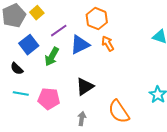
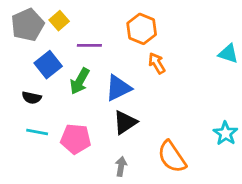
purple line: (59, 31) -> (89, 45), turned 36
blue triangle: (80, 45) -> (118, 88), moved
black semicircle: (17, 69) -> (32, 98), turned -32

